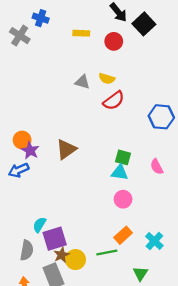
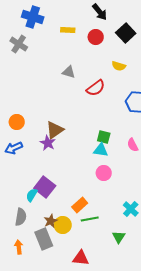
blue cross: (41, 18) -> (33, 17), size x1.5
black square: (144, 24) -> (126, 33), moved
gray cross: (20, 36) -> (19, 44), moved
yellow semicircle: (107, 79) -> (119, 66), moved
purple star: (30, 150) -> (48, 143), moved
orange rectangle: (123, 235) -> (80, 205), moved
purple square: (55, 239) -> (45, 187), moved, turned -35

